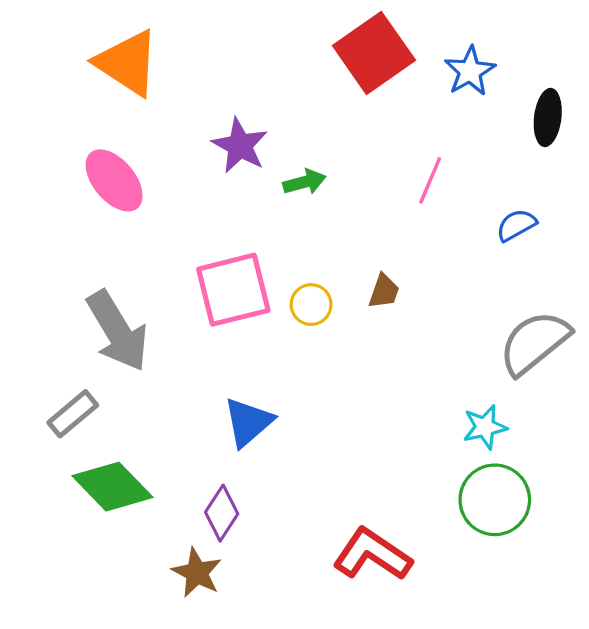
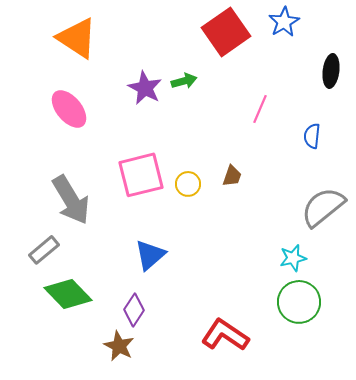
blue star: (470, 71) -> (284, 22), moved
green arrow: (304, 182) -> (184, 81), moved
blue semicircle: (516, 225) -> (312, 136), turned -55

